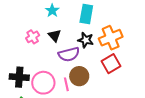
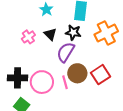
black star: (86, 40) -> (73, 32), moved
purple semicircle: (69, 54) -> (66, 52), turned 140
red square: (111, 64) -> (100, 75), moved

